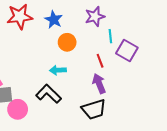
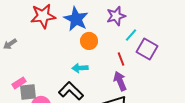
blue star: (54, 20) -> (76, 19), size x1.4
cyan line: (110, 36) -> (131, 35), turned 48

